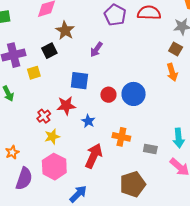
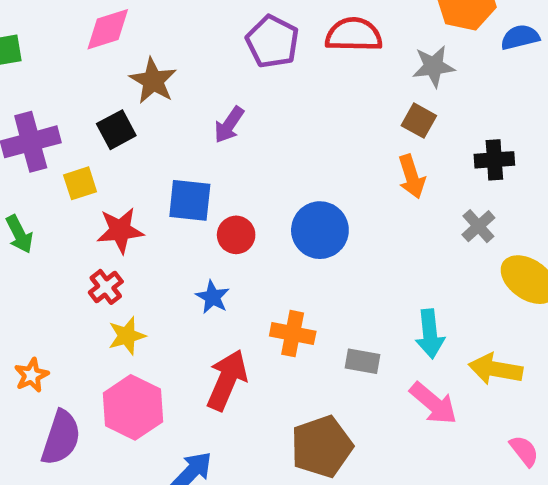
red circle: (108, 95) -> (236, 235), moved
red star: (66, 106) -> (120, 230), moved

